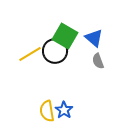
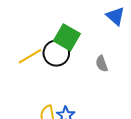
blue triangle: (94, 38) -> (115, 16), moved

